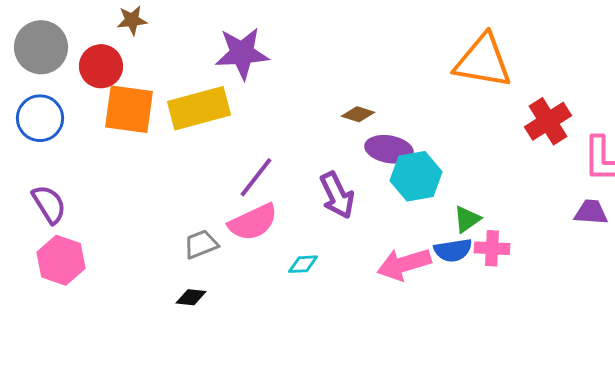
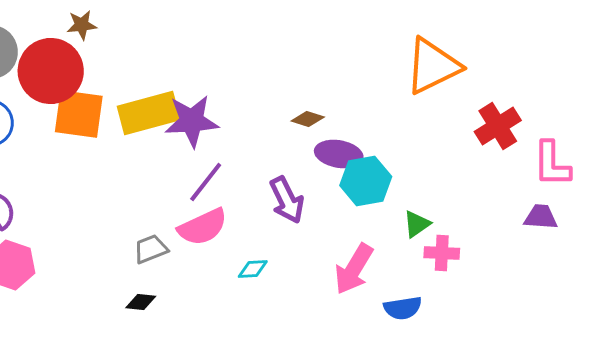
purple star: (242, 53) -> (192, 121), moved
orange triangle: (483, 61) -> (433, 66), turned -36
red circle: (101, 66) -> (51, 71), size x1.5
blue semicircle: (453, 250) -> (403, 308), moved
pink arrow: (404, 264) -> (354, 269), turned -42

